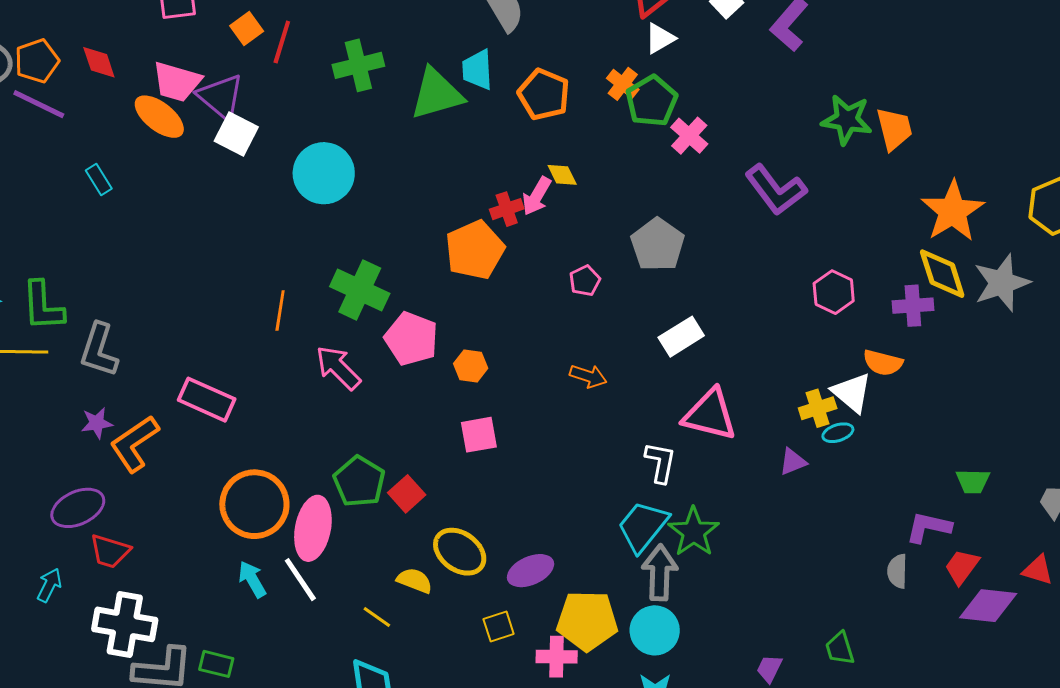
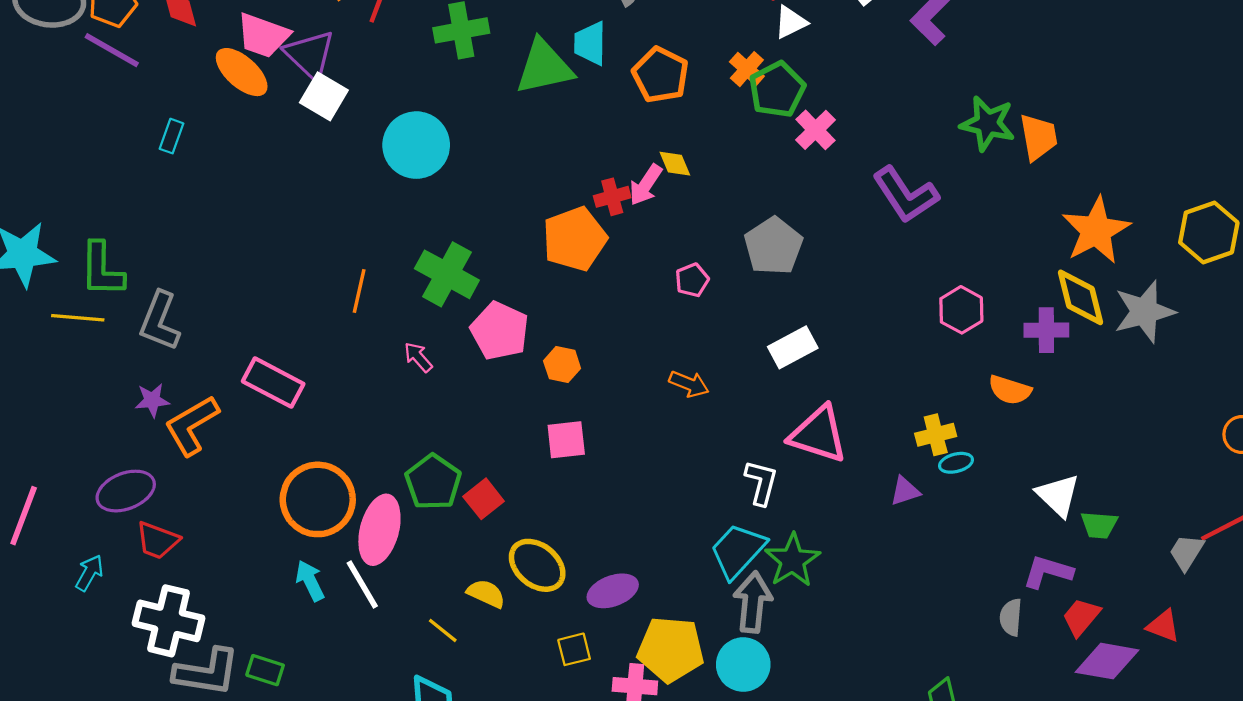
cyan rectangle: (99, 180) -> (171, 136), turned 48
pink arrow: (338, 368) -> (418, 357), size x0.6
white triangle: (852, 393) -> (1058, 495), moved

